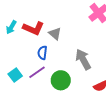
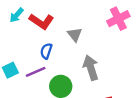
gray triangle: (55, 34) -> (75, 35), moved

